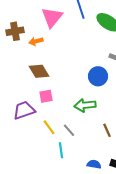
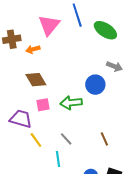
green arrow: (85, 105) -> (71, 103), moved
purple trapezoid: (24, 110) -> (21, 119), turned 35
yellow line: (49, 127) -> (36, 140), moved

